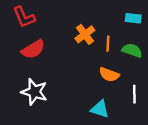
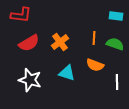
red L-shape: (24, 17) -> (21, 15), turned -60
orange cross: (85, 34) -> (60, 42), moved
cyan triangle: (100, 109) -> (67, 73), moved

